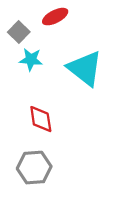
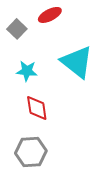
cyan star: (31, 60) -> (27, 71), moved

